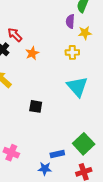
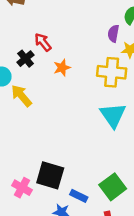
yellow cross: (72, 52) -> (112, 72), size x1.6
black square: (36, 106) -> (50, 175), moved, size x1.6
blue rectangle: (57, 154) -> (79, 196), turned 32

